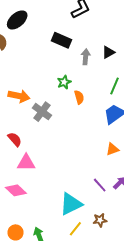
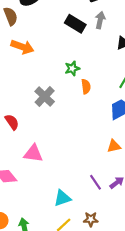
gray arrow: (86, 57) -> (100, 20), moved
orange arrow: (19, 96) -> (22, 47), moved
pink triangle: (26, 163) -> (33, 153), moved
cyan triangle: (71, 204) -> (62, 198), size x0.7

